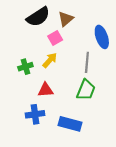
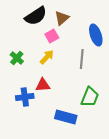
green cross: (25, 67) -> (17, 58), moved, turned -32
green trapezoid: (86, 90) -> (90, 97), moved
blue cross: (35, 114) -> (25, 97), moved

